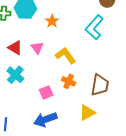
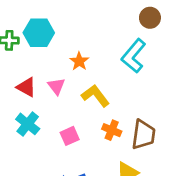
orange star: (52, 21) -> (79, 61), moved
orange cross: (69, 81) -> (112, 130), moved
pink square: (46, 92) -> (70, 136), moved

